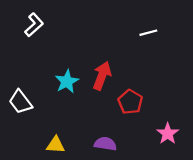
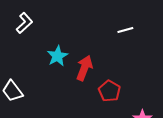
cyan star: (67, 81) -> (57, 56), moved

